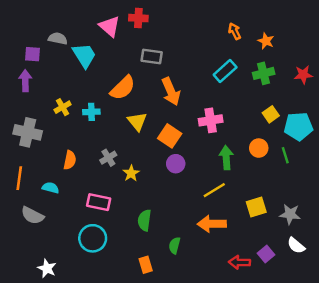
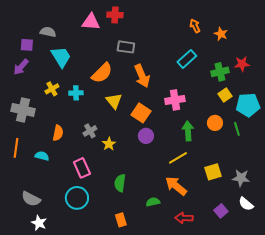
pink triangle: (110, 26) -> (91, 22), turned -36
cyan trapezoid: (84, 55) -> (61, 57), moved
green cross: (264, 73) -> (220, 72), moved
red star: (303, 75) -> (242, 64), moved
purple arrow: (25, 81) -> (21, 67), turned -138
pink rectangle: (99, 202) -> (82, 168), turned 54
gray semicircle: (32, 215) -> (31, 199), moved
orange arrow: (212, 224) -> (176, 186), turned 40
green semicircle: (174, 245) -> (153, 202), moved, turned 64
red arrow: (239, 262) -> (184, 218), moved

